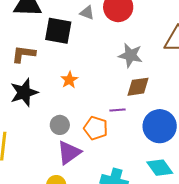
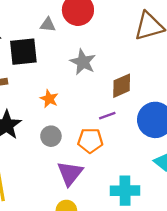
gray star: (130, 55) -> (83, 62), moved, turned 30
gray circle: (60, 125) -> (51, 136), moved

